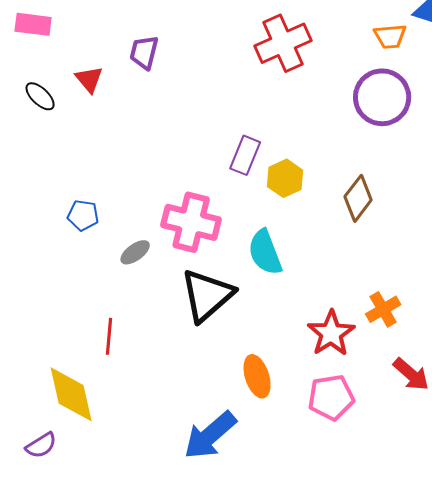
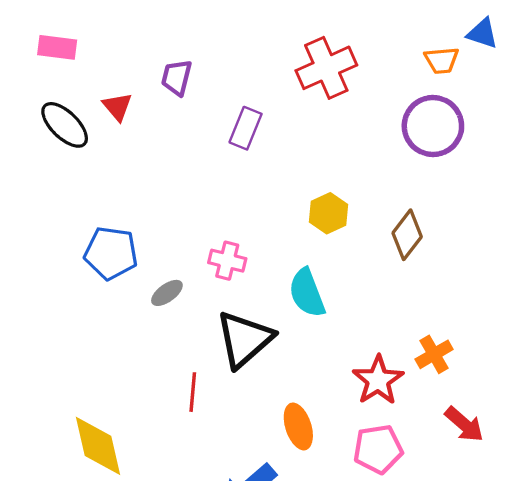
black ellipse: (40, 96) -> (65, 125), size x1.5
purple rectangle: (245, 155) -> (246, 128), moved
blue pentagon: (83, 215) -> (111, 253), size x1.6
pink cross: (191, 222) -> (227, 261), size x0.6
red line: (109, 336) -> (193, 392), moved

